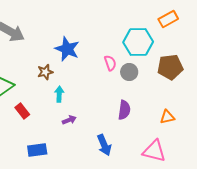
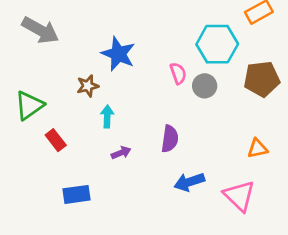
purple semicircle: (124, 110) -> (170, 139), moved
blue arrow: (104, 145) -> (189, 182), moved, turned 95
pink triangle: (154, 151) -> (239, 196), turned 30

